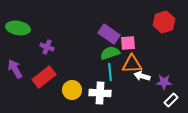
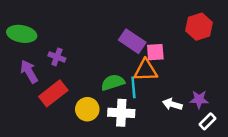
green semicircle: (110, 53) -> (113, 82), moved
orange triangle: (132, 64) -> (146, 70), moved
purple arrow: (15, 69) -> (29, 72), moved
white arrow: (142, 76) -> (172, 104), moved

